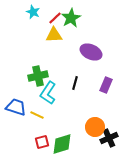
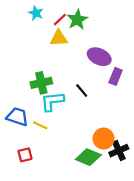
black line: (75, 83) -> (82, 90), turned -56
purple rectangle: (106, 85) -> (116, 76), moved
cyan L-shape: (48, 93) -> (52, 101), turned 50
red square: (42, 142) -> (25, 155), moved
green diamond: (62, 144) -> (88, 157), moved, turned 40

